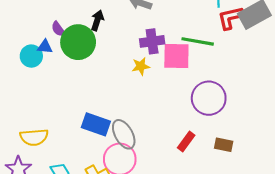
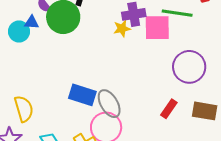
yellow star: (141, 66) -> (122, 28), moved
yellow semicircle: (34, 137) -> (24, 109), turned -100
brown rectangle: (224, 145) -> (205, 111), size x1.4

